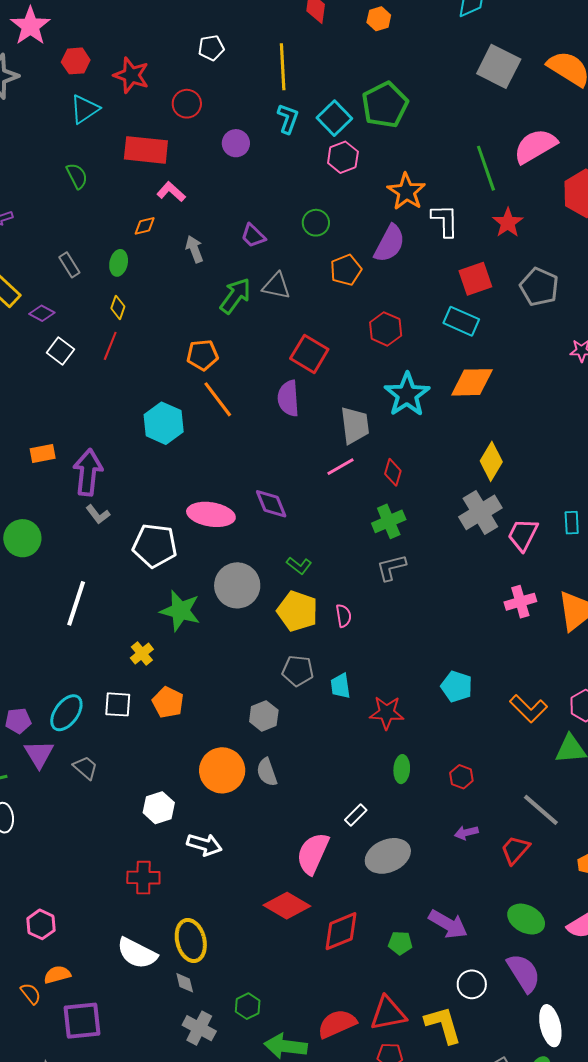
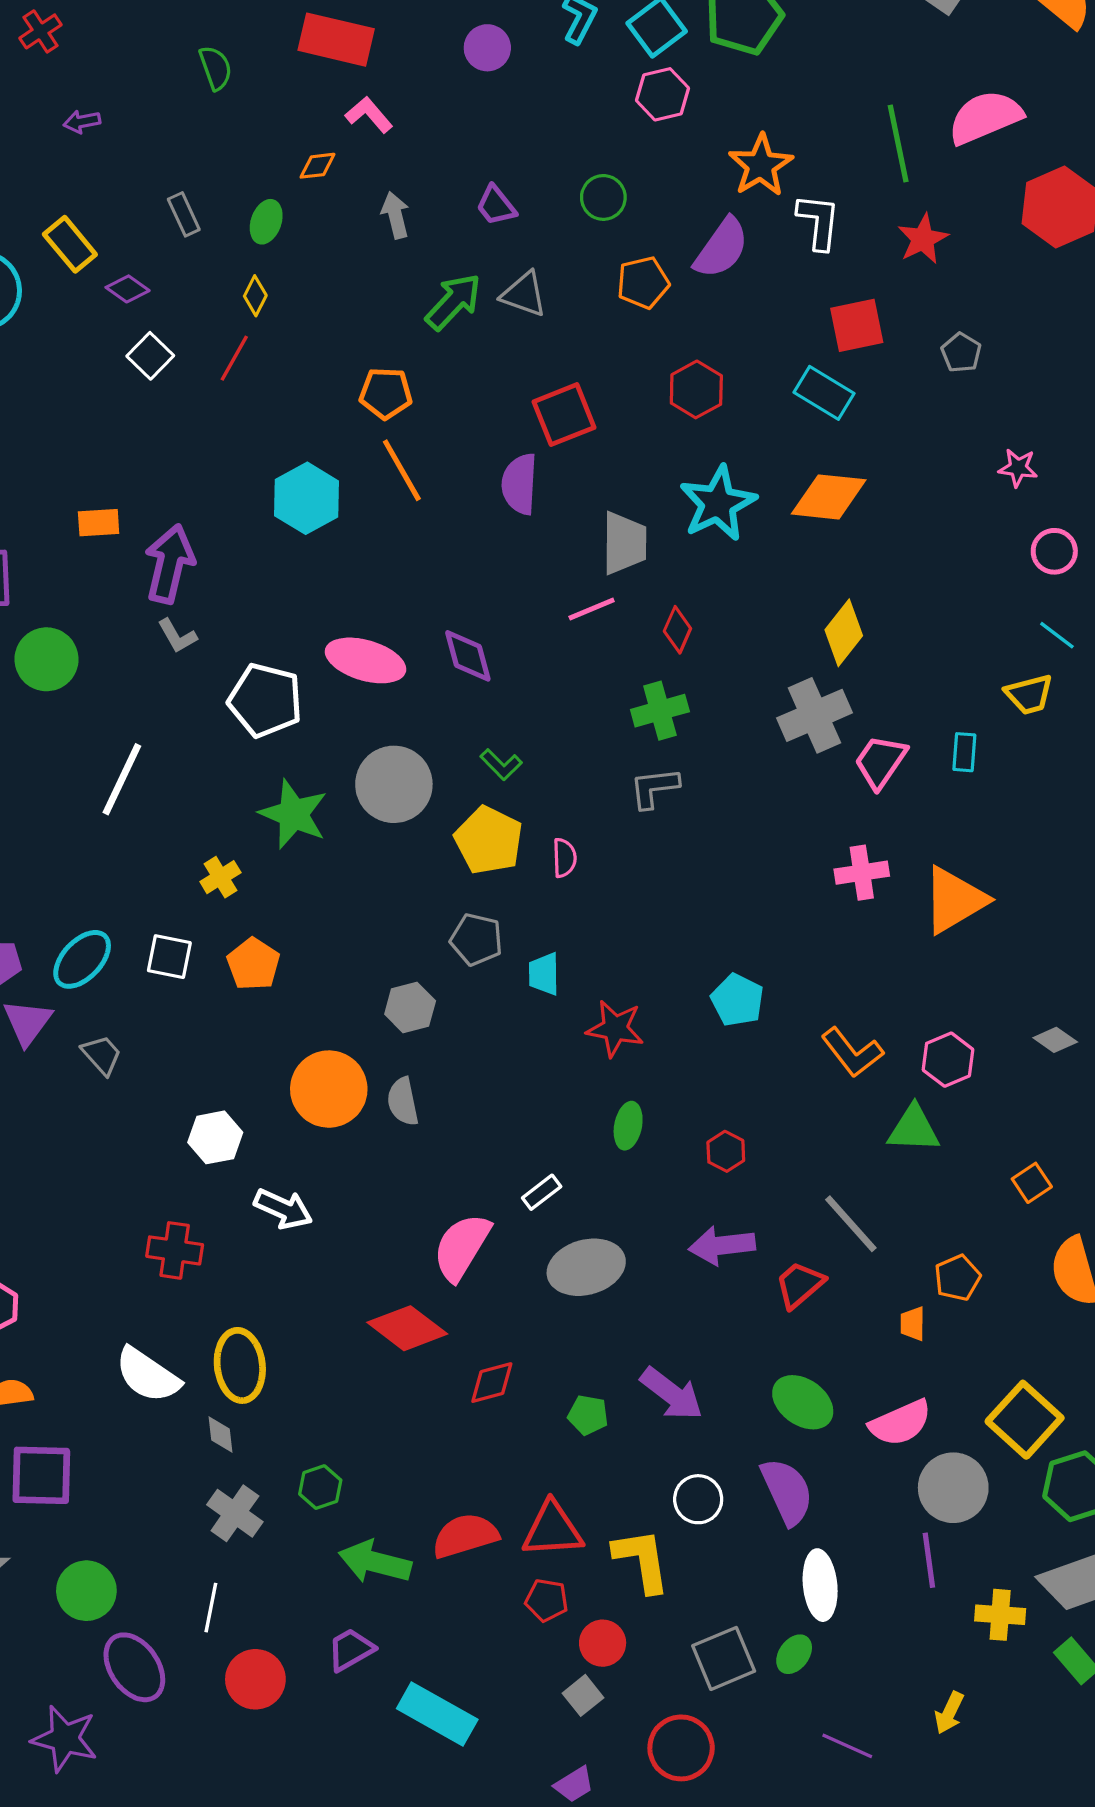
gray pentagon: (539, 287) -> (961, 353), size x0.6
red square: (309, 354) -> (564, 415), turned 30
purple arrow: (466, 833) -> (722, 1245), size x1.6
red diamond: (341, 931) -> (492, 1383), size x0.7

